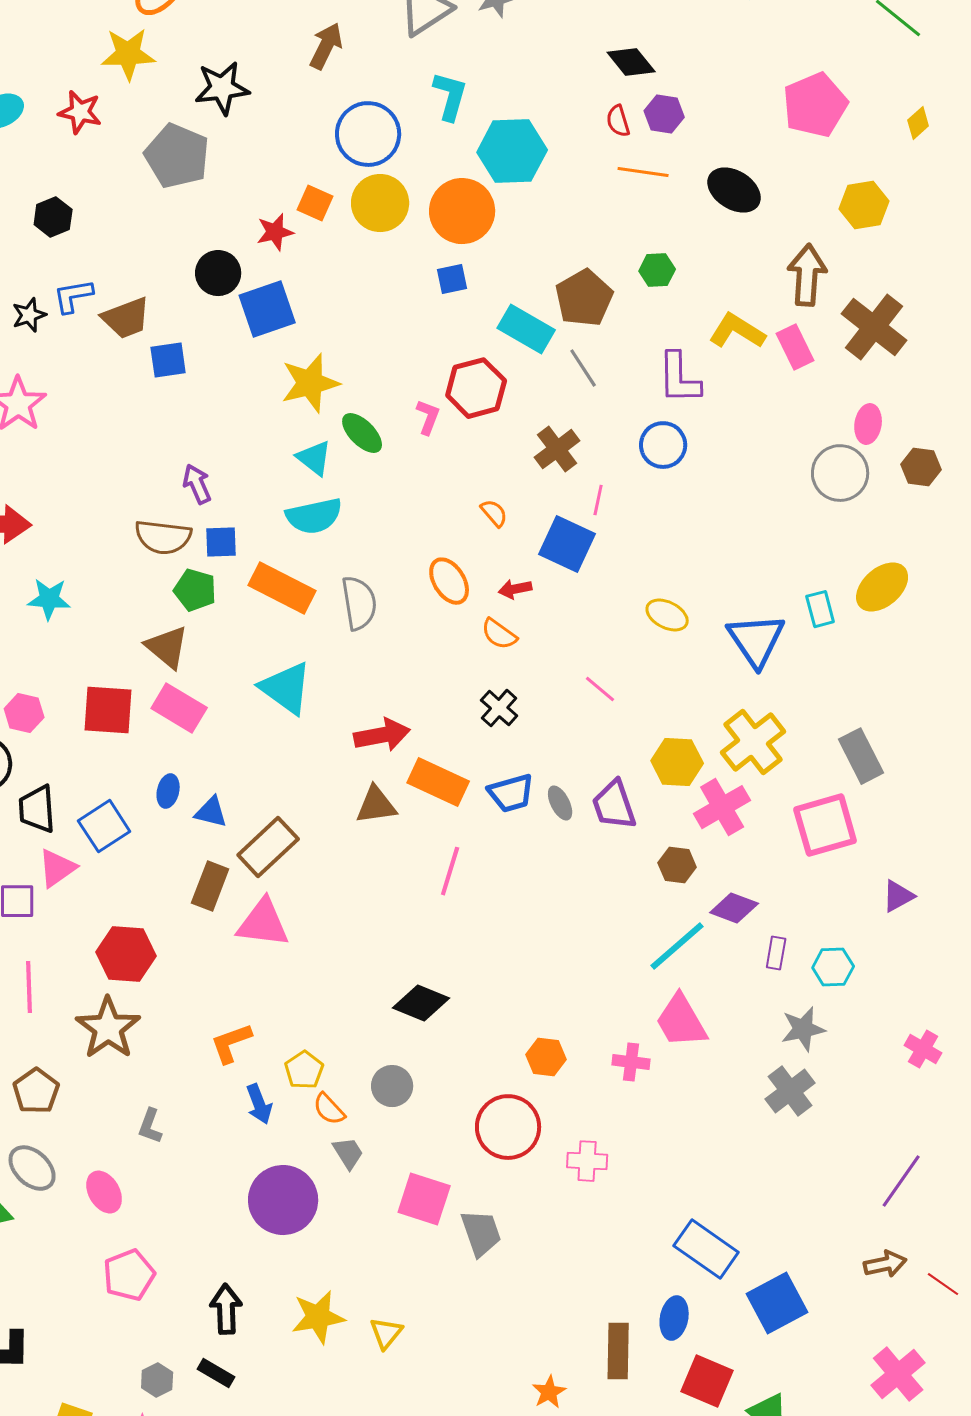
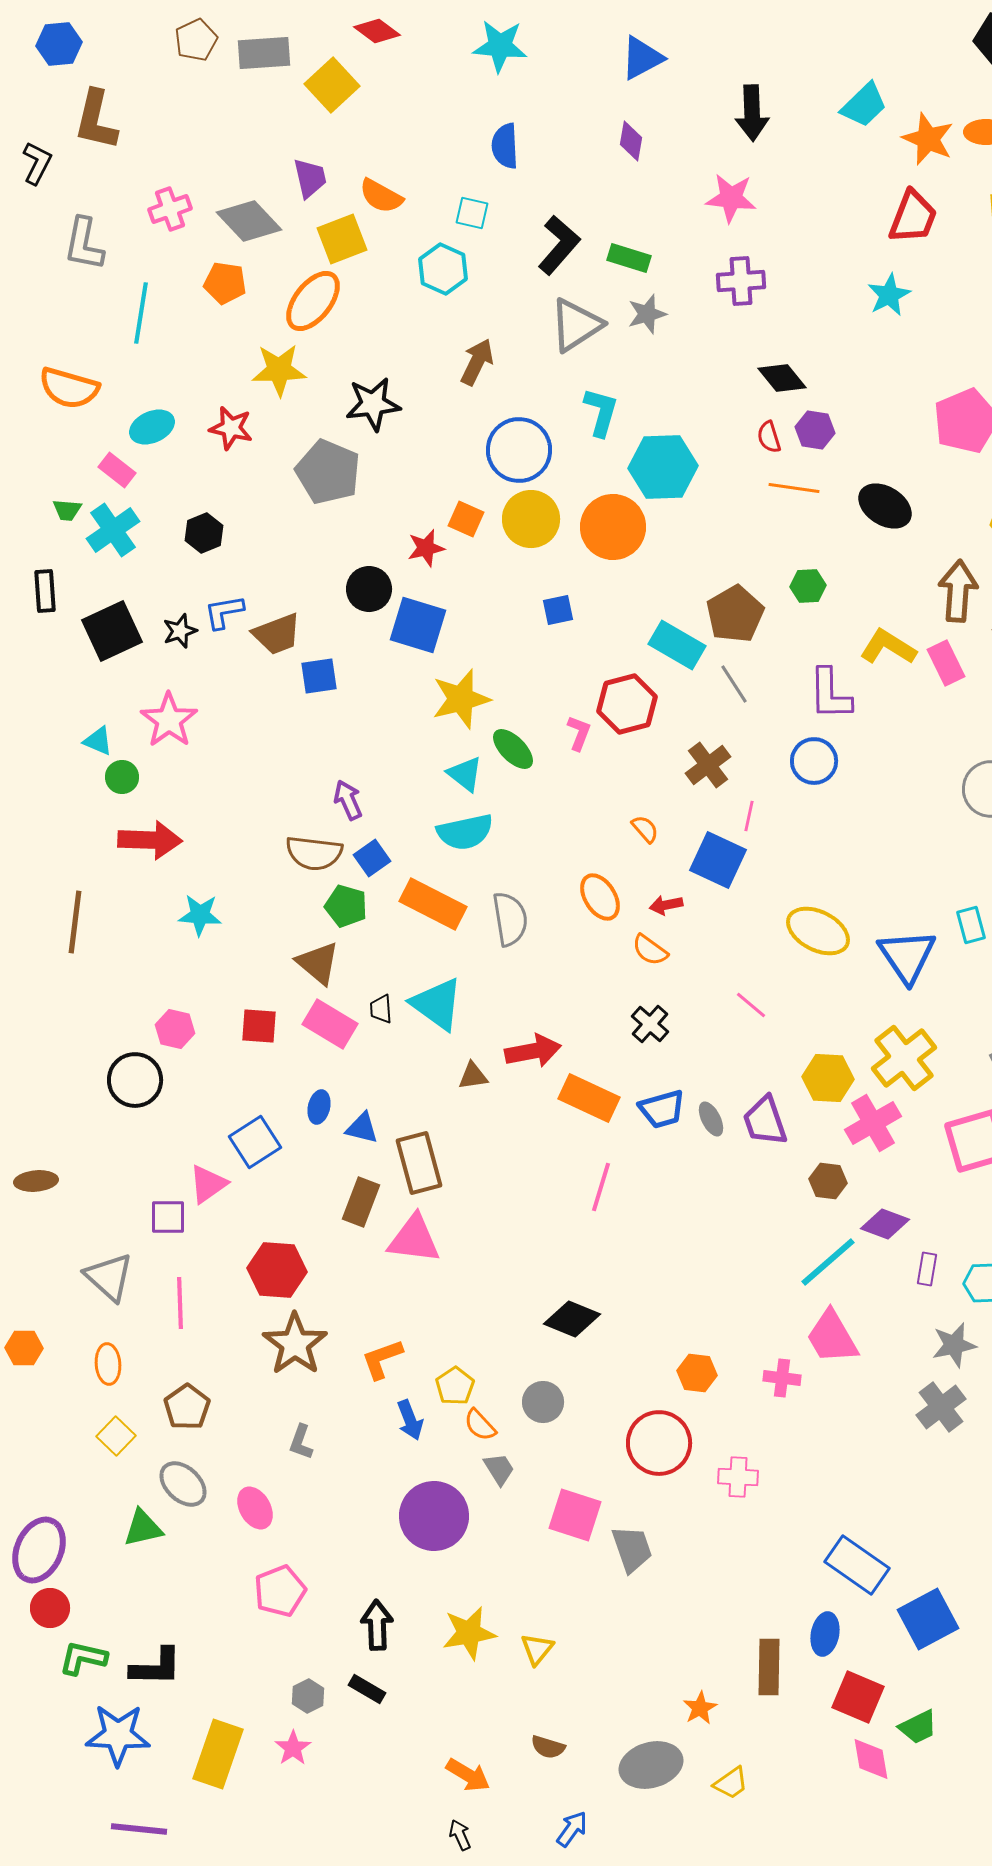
blue square: (452, 279) -> (558, 610), moved
blue square: (267, 309) -> (418, 625), turned 36
blue square: (221, 542) -> (372, 858), turned -33
yellow ellipse: (667, 615) -> (818, 931), size x1.5
red square: (108, 710) -> (259, 1026), size x0.7
brown triangle: (376, 805) -> (473, 1076), moved, size x0.7
black trapezoid: (37, 809) -> (381, 1009), moved, size x0.6
brown rectangle: (268, 847) -> (419, 1163), turned -62
brown star: (108, 1028) -> (295, 1344), moved

